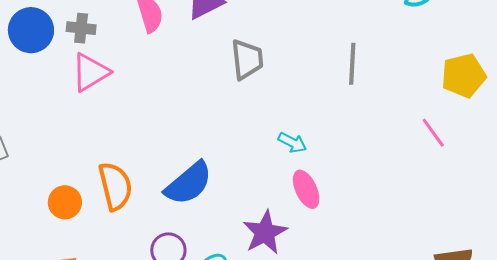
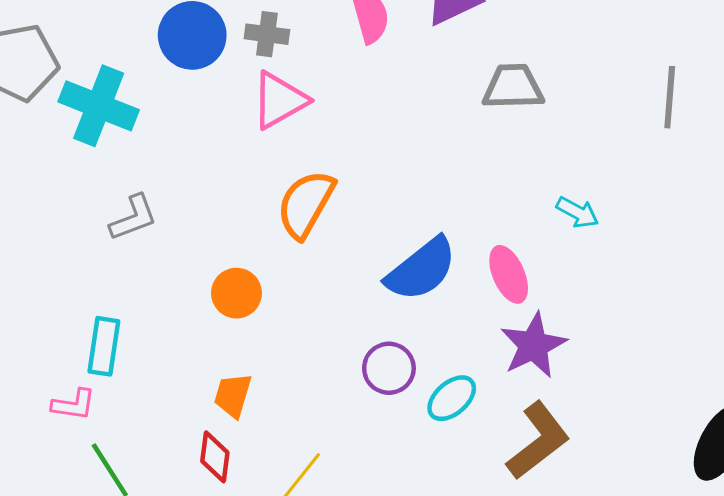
gray trapezoid: (247, 59) -> (513, 87), turned -87
orange semicircle: (115, 186) -> (306, 204), moved, turned -138
pink ellipse: (306, 189) -> (509, 274), moved

